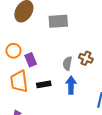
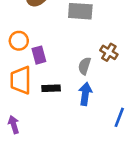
brown cross: (86, 58) -> (109, 52), moved

